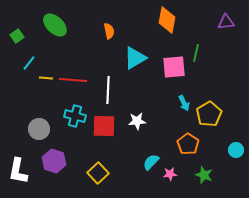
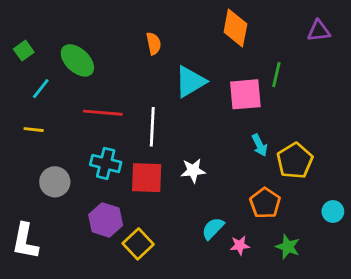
green ellipse: (55, 25) -> (77, 60), moved
yellow line: (46, 78) -> (34, 130), moved
purple hexagon: (54, 161) -> (106, 220), moved

